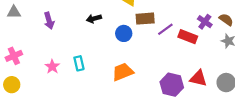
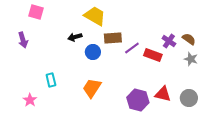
black arrow: (94, 19) -> (75, 37), moved
pink star: (52, 67) -> (30, 100), moved
orange trapezoid: (123, 72) -> (92, 88), turned -35

